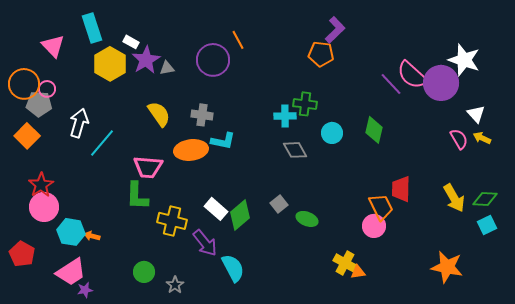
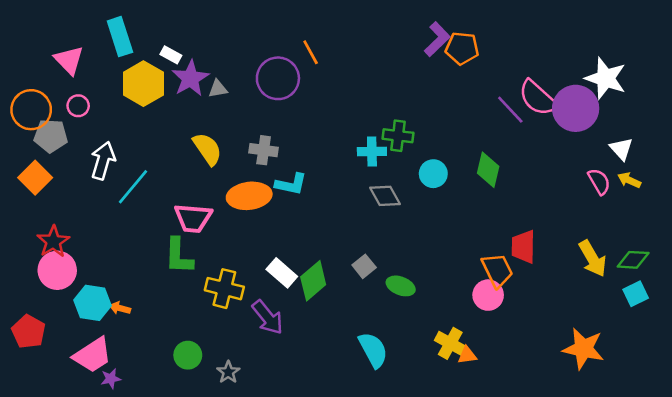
orange pentagon: (321, 54) -> (462, 48), moved
pink circle: (47, 89) -> (78, 106), moved
cyan semicircle: (233, 268) -> (373, 350), moved

